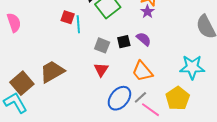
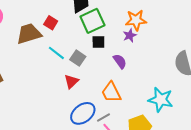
cyan line: (78, 24) -> (56, 53), moved, turned -60
black square: (124, 42) -> (98, 42), moved
brown trapezoid: (52, 72) -> (29, 34), moved

